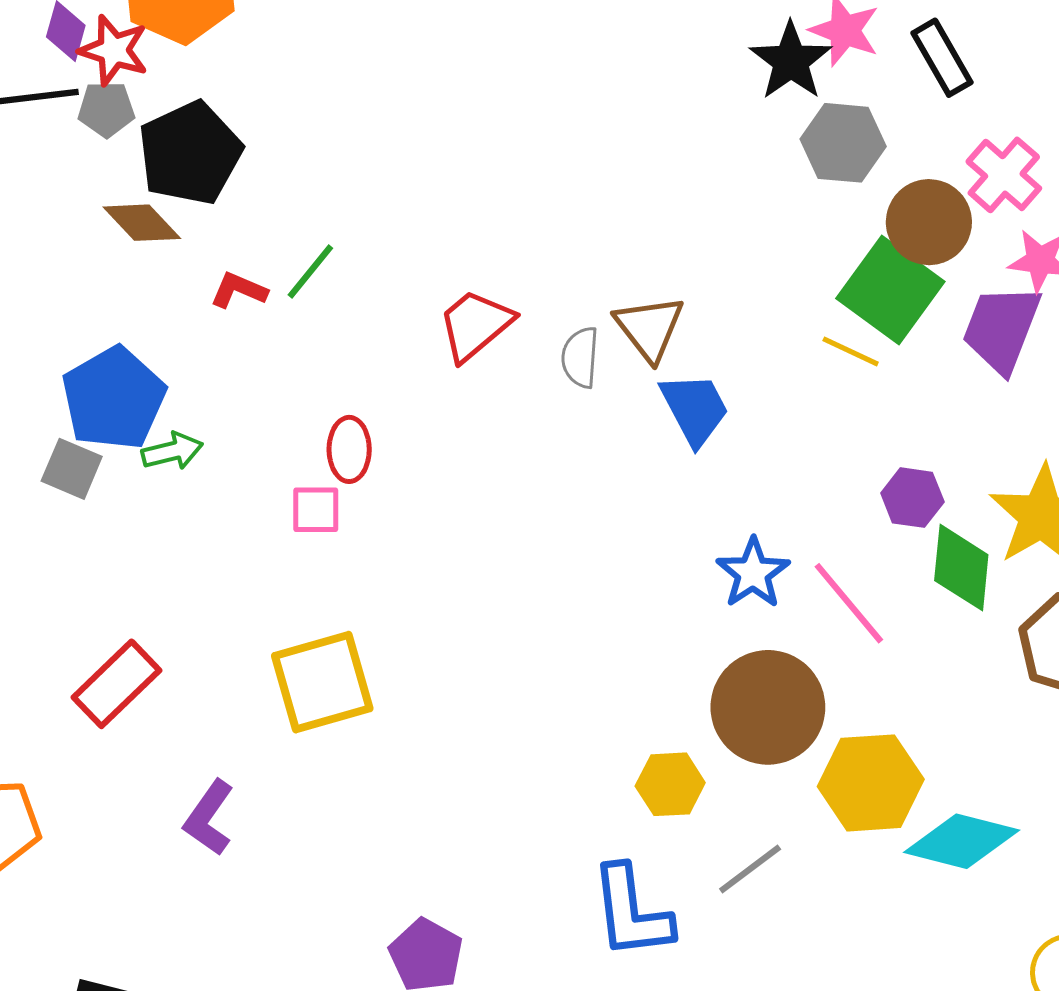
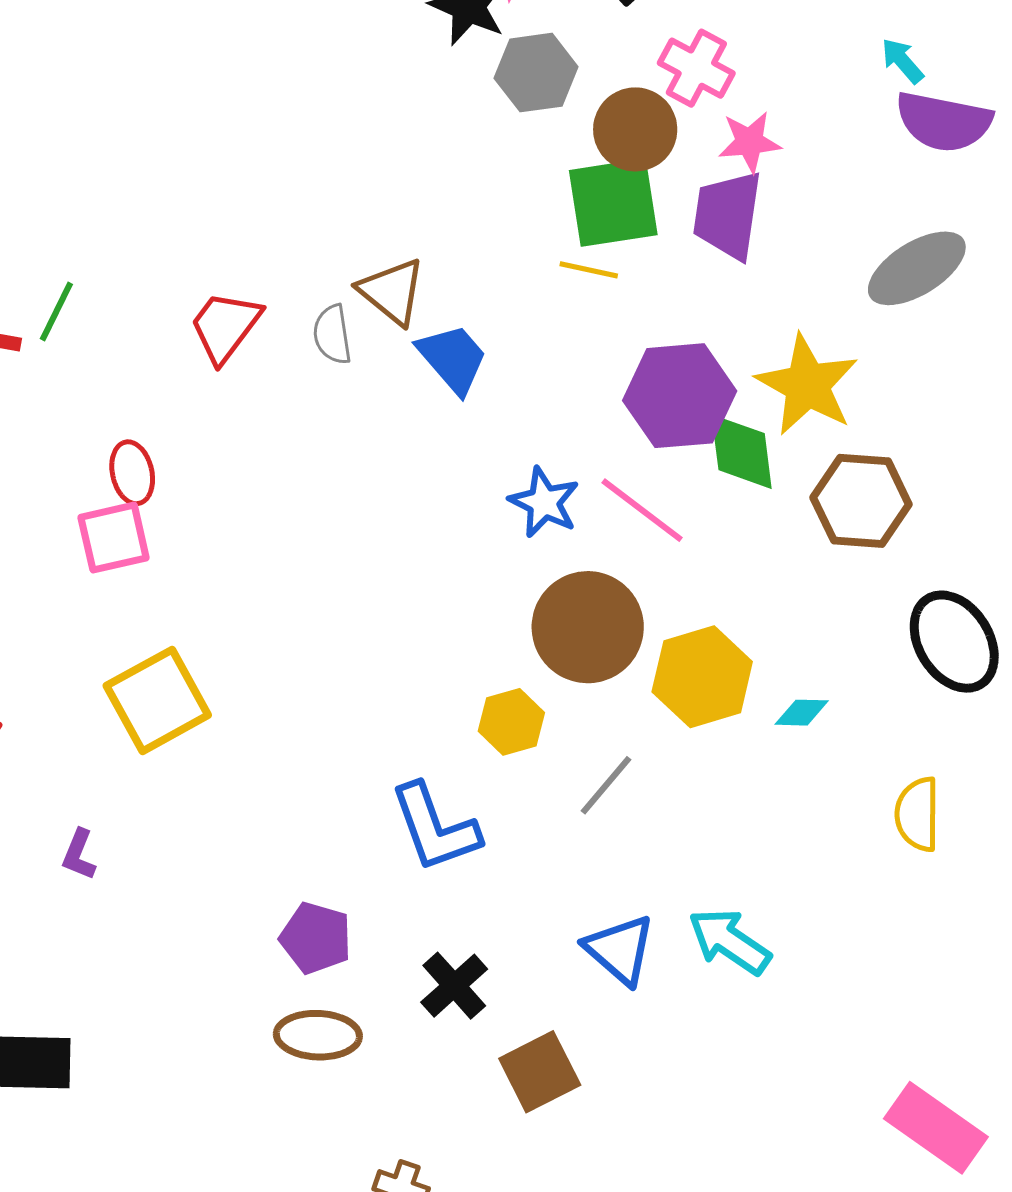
green square: (890, 290) -> (613, 203), turned -32
purple hexagon: (912, 498) -> (680, 396), size x1.8
pink square: (316, 510) -> (114, 538), size x1.4
purple L-shape: (209, 818) -> (79, 855), size x0.7
cyan diamond: (962, 841) -> (802, 713), size x0.5
blue L-shape: (631, 912) -> (435, 828), moved

